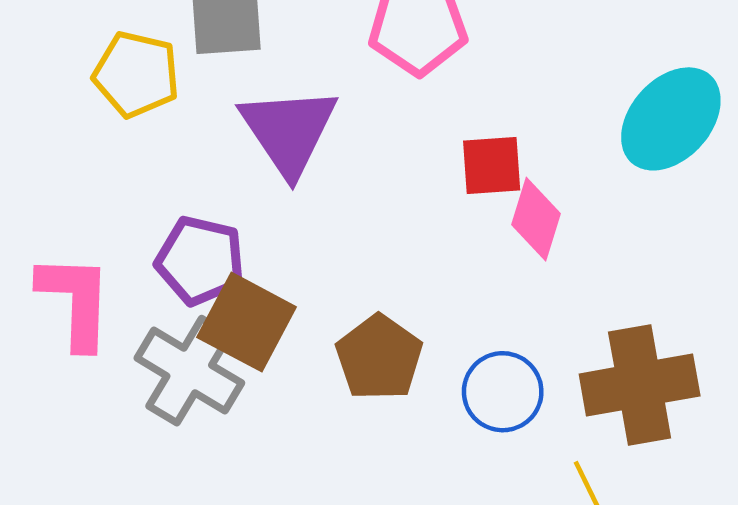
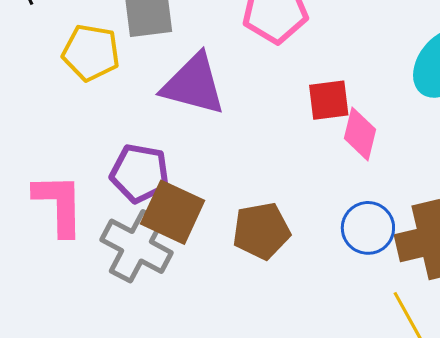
purple triangle: (289, 131) -> (194, 85), turned -38
brown pentagon: (379, 358) -> (261, 231), turned 30
blue circle: (503, 392) -> (368, 228), moved

